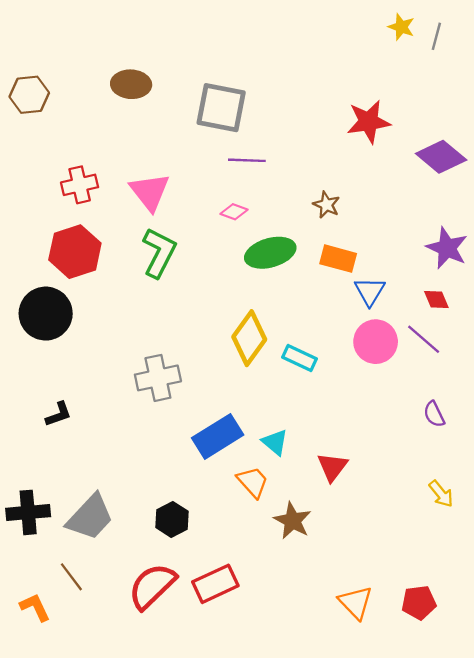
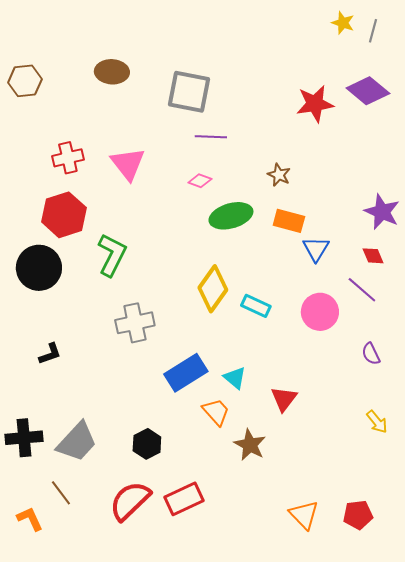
purple diamond: (441, 157) -> (368, 91), moved
green L-shape: (159, 253) -> (112, 255), moved
pink circle: (376, 342) -> (320, 312), moved

